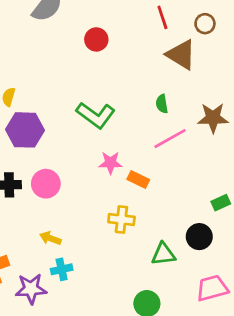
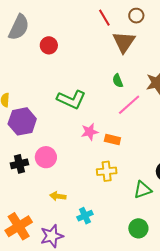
red circle: (96, 39) -> (49, 45), moved
brown triangle: (181, 55) -> (124, 42), turned 45
cyan cross: (62, 269) -> (85, 216), moved

